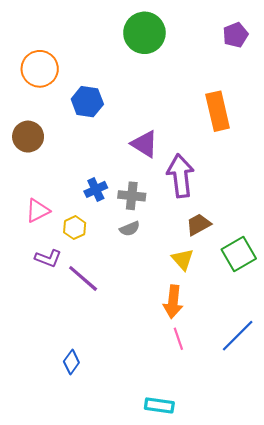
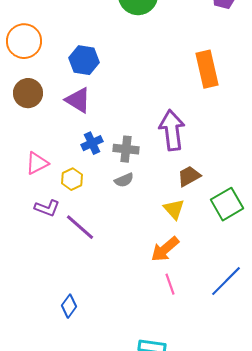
orange circle: (40, 69) -> (24, 41), moved
purple triangle: (144, 144) -> (78, 100), moved
orange arrow: (173, 302) -> (165, 249), turned 44

